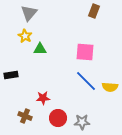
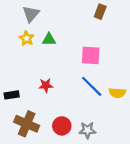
green triangle: (40, 49) -> (49, 39), moved
black rectangle: (11, 75) -> (12, 95), moved
red star: (43, 98) -> (46, 85), moved
brown cross: (25, 116) -> (27, 124), size x1.6

